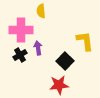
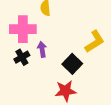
yellow L-shape: (85, 41) -> (95, 42), turned 65

